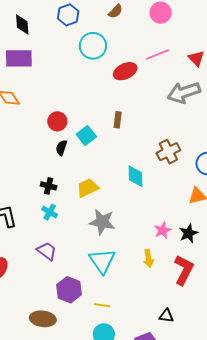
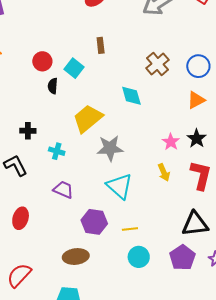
black cross: (49, 186) -> (28, 131), moved
yellow trapezoid: (88, 188) -> (88, 119), size x1.4
black triangle: (166, 316) -> (195, 224), size x1.8

